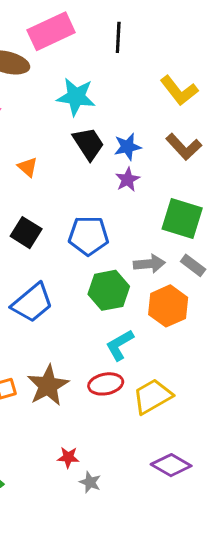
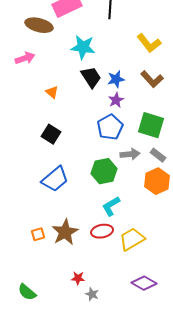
blue pentagon: (88, 236) -> (110, 127), moved, turned -30
orange hexagon: (168, 306) -> (157, 181), moved

